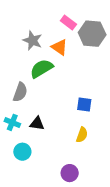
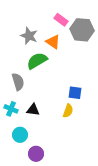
gray semicircle: (20, 92) -> (18, 82), turned -36
yellow semicircle: (82, 135) -> (68, 111), moved
purple circle: (70, 173) -> (36, 154), moved

